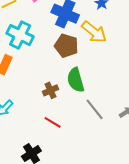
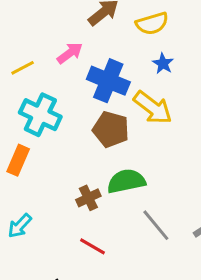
green semicircle: (76, 80) -> (126, 181), turned 95

